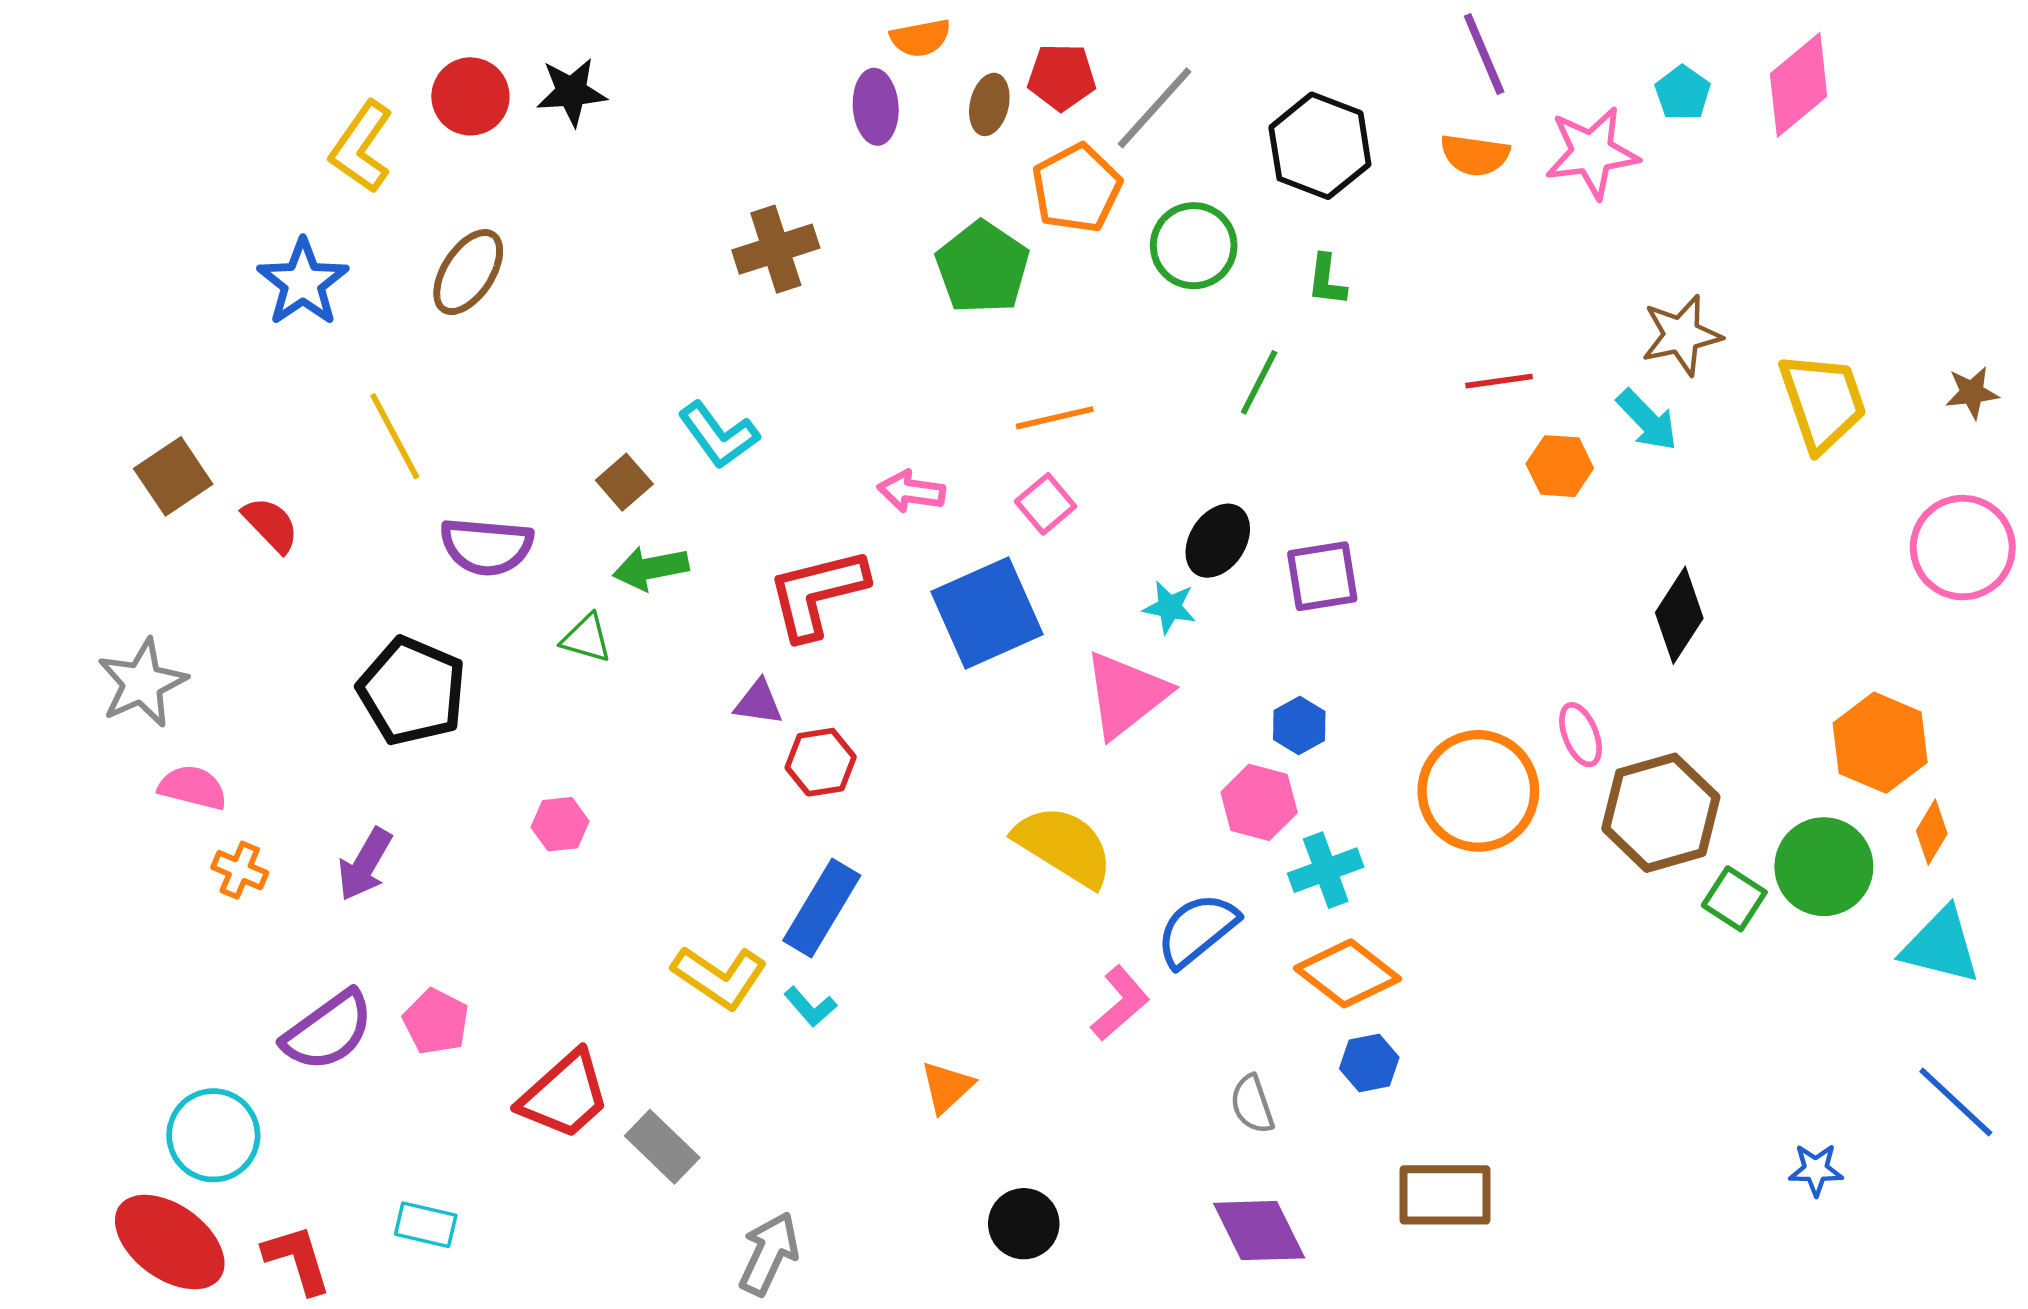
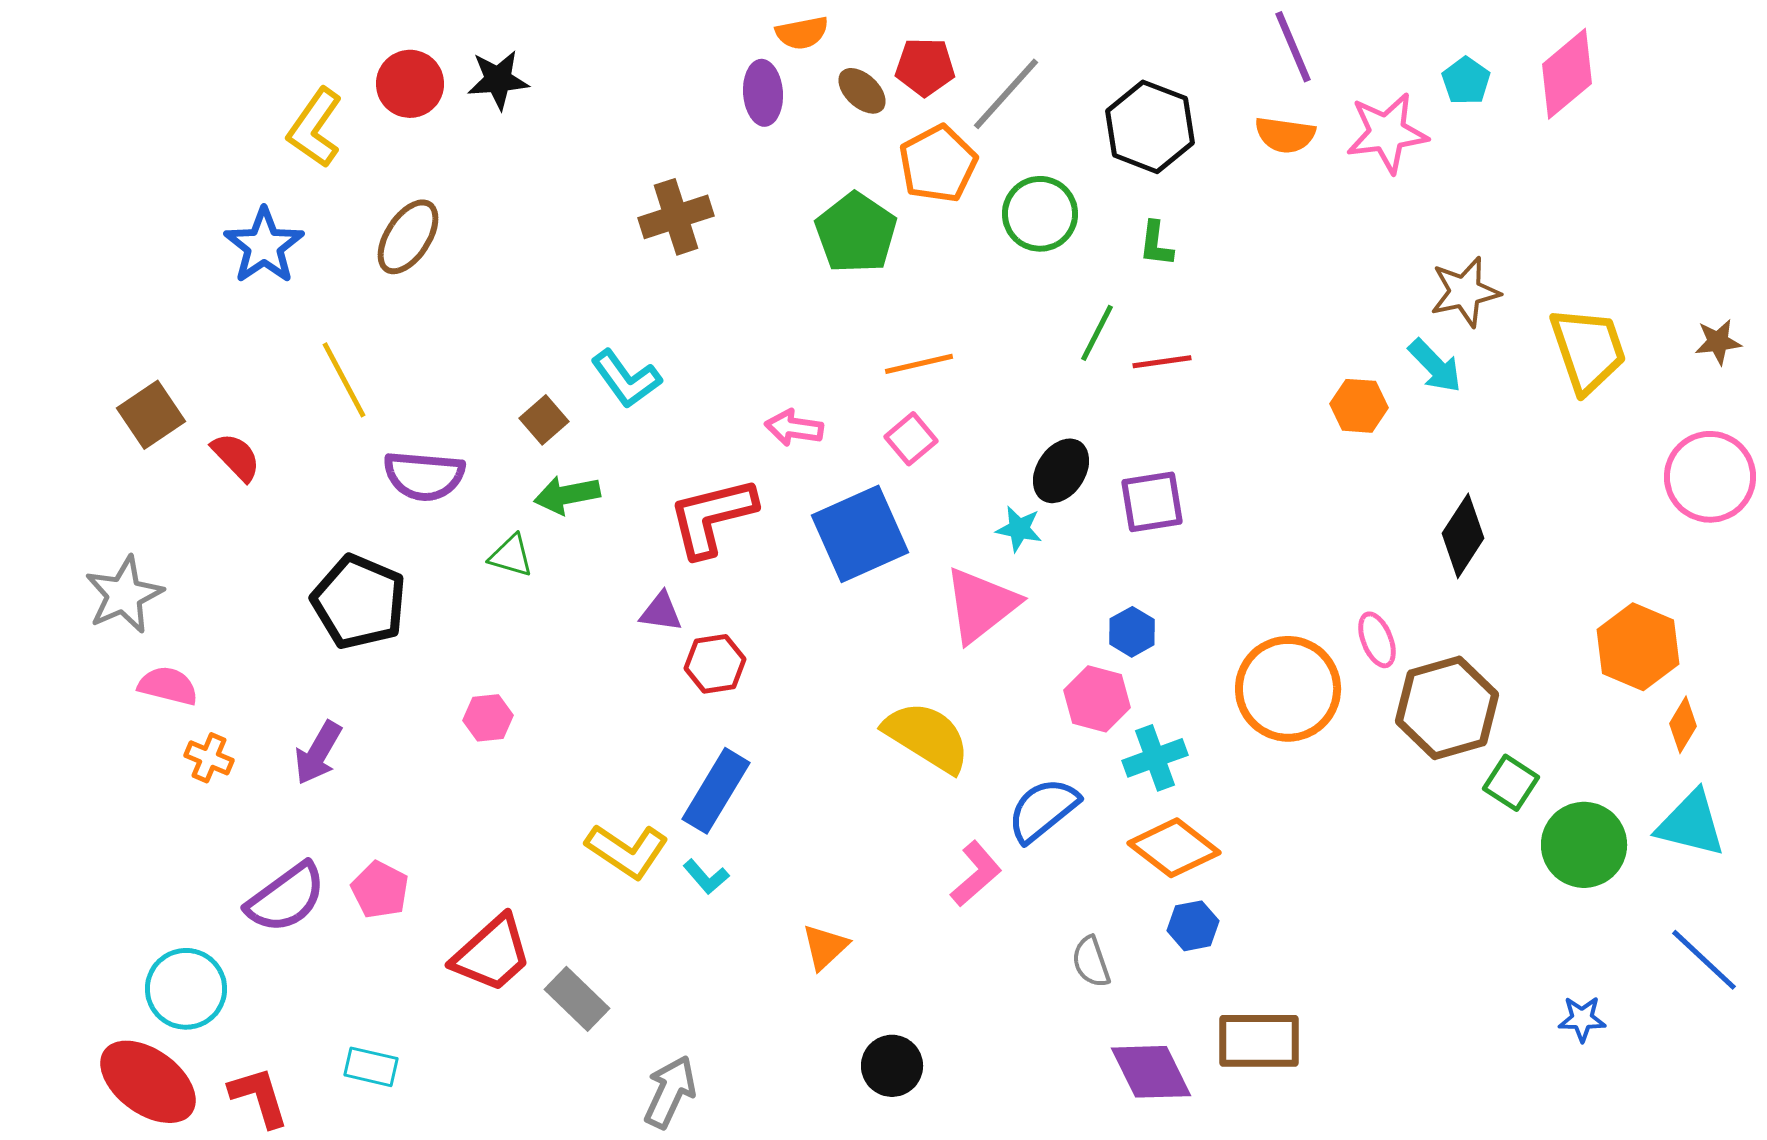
brown ellipse: (989, 104) -> (862, 91), turned -60
red line: (1499, 381) -> (1162, 362), moved
green circle: (1824, 867) -> (1584, 845), moved
purple diamond: (1259, 1231) -> (1151, 1072), moved

